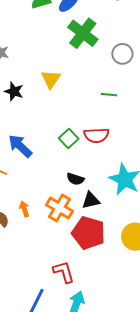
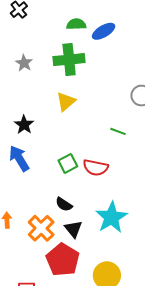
green cross: (83, 33) -> (69, 60), moved, turned 32
black star: (14, 91) -> (24, 125), moved
black triangle: (91, 200) -> (73, 229), turned 48

